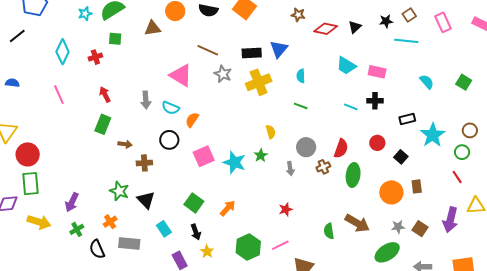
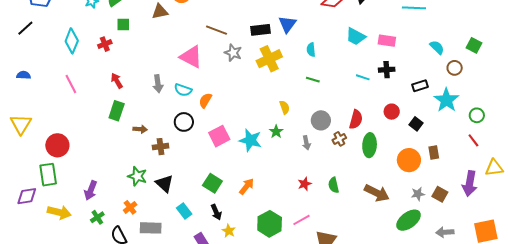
brown circle: (470, 130) -> (455, 68), moved
red circle: (28, 154) -> (57, 145), moved
green semicircle: (329, 231) -> (334, 185), moved

